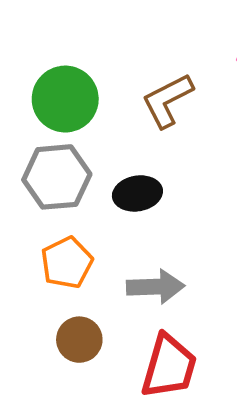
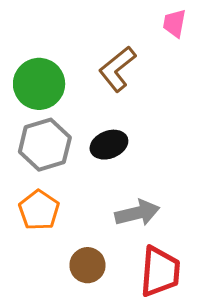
orange pentagon: (67, 263) -> (39, 210), moved

